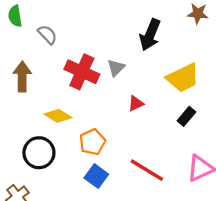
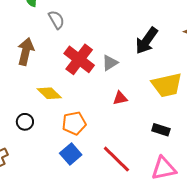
black rectangle: (186, 116) -> (161, 130), moved, turned 54
black circle: (39, 153) -> (25, 122), size x0.6

